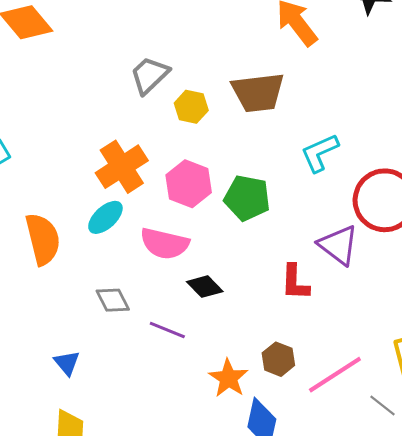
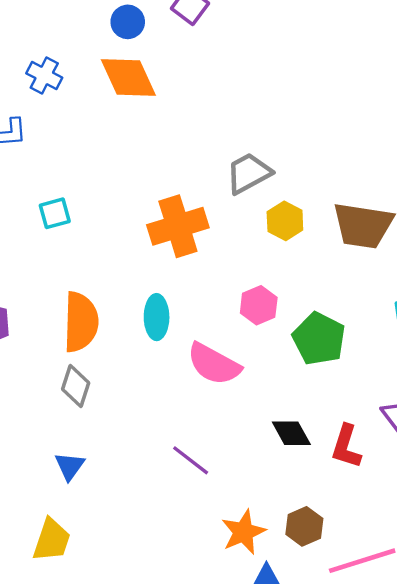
orange cross: (122, 167) -> (178, 226), moved
pink hexagon: (189, 184) -> (259, 305), size x0.7
cyan ellipse: (105, 217) -> (157, 317), turned -63
black diamond: (205, 287) -> (291, 433), moved
gray diamond: (113, 300) -> (76, 386), moved, turned 30

